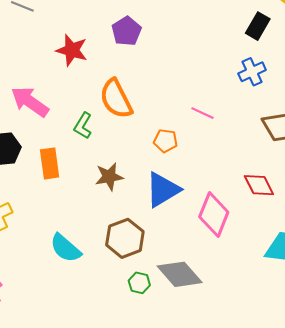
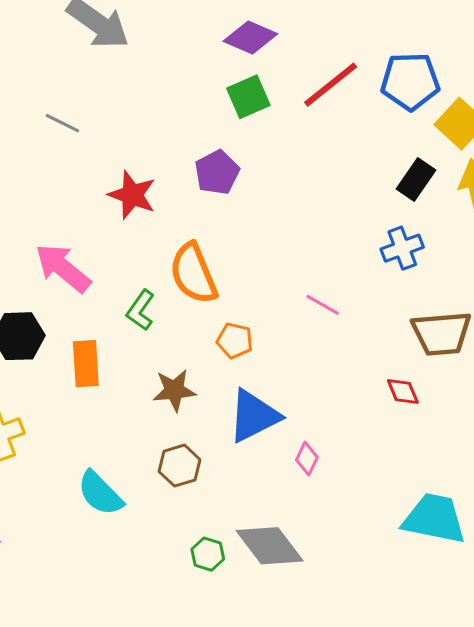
orange pentagon: (165, 141) -> (235, 341), moved
red diamond: (259, 185) -> (403, 392), moved, size x0.7
pink diamond: (214, 215) -> (307, 459), moved, size x0.5
brown hexagon: (125, 238) -> (180, 466), moved, size x0.7

